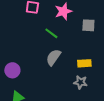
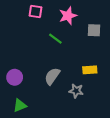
gray semicircle: (53, 57) -> (52, 76), moved
gray star: (80, 82) -> (76, 91), moved

